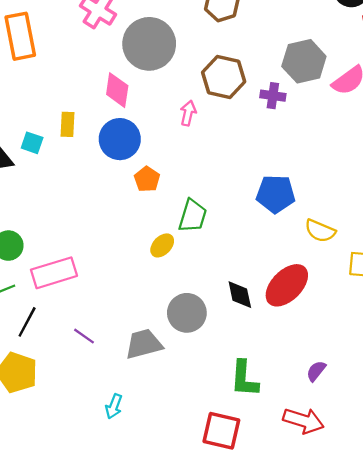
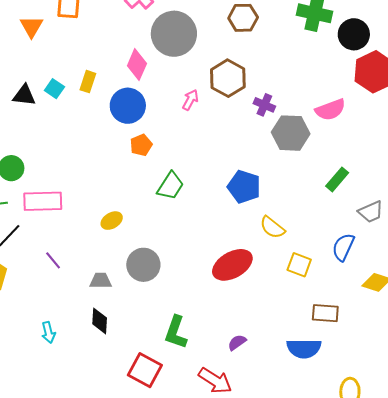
gray hexagon: (304, 61) -> (291, 133), moved
yellow ellipse: (162, 245) -> (112, 221), moved
black diamond: (240, 295) -> (100, 321), moved
gray trapezoid: (144, 344) -> (101, 281), size x0.7
cyan arrow: (114, 406) -> (48, 332), moved, turned -50

